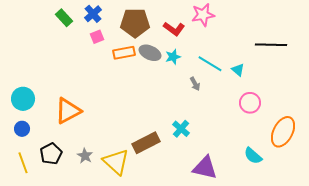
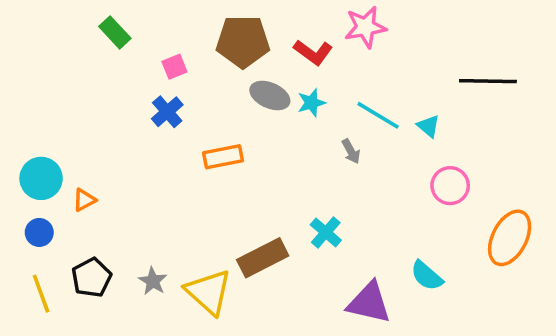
blue cross: (93, 14) -> (167, 112), moved
orange rectangle: (124, 53) -> (223, 157), moved
orange triangle: (68, 111) -> (84, 200), moved, size x0.5
cyan semicircle: (253, 156) -> (427, 276), moved

